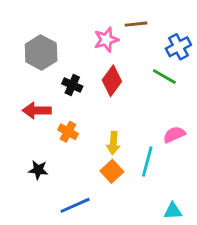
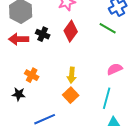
red arrow: (37, 110) -> (19, 39), moved
orange cross: (68, 132) -> (32, 75), moved
cyan line: (147, 161) -> (107, 98), moved

